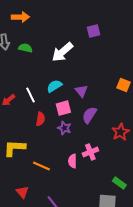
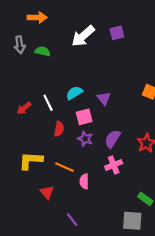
white arrow: (62, 52) -> (83, 36), moved
purple semicircle: (89, 115) -> (113, 139), moved
pink semicircle: (72, 161) -> (84, 181), moved
orange line: (41, 166) -> (64, 167), moved
red triangle: (22, 192) -> (47, 192), moved

